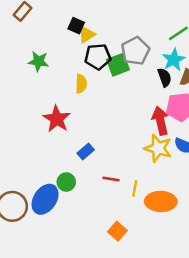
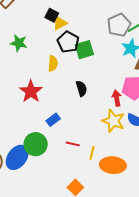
gray pentagon: (135, 51) -> (119, 25), moved
black pentagon: (98, 57) -> (68, 42), turned 30
black semicircle: (165, 77) -> (81, 89), moved
red arrow: (160, 121) -> (117, 98), size x0.7
green circle: (66, 182) -> (36, 144), size x1.5

